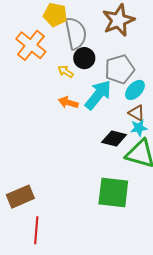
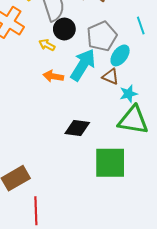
brown triangle: (137, 113) -> (111, 77), moved
black diamond: (114, 138) -> (77, 128), moved

